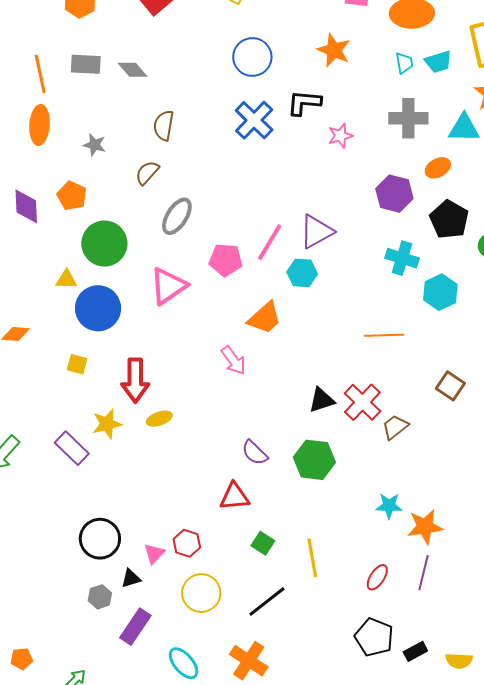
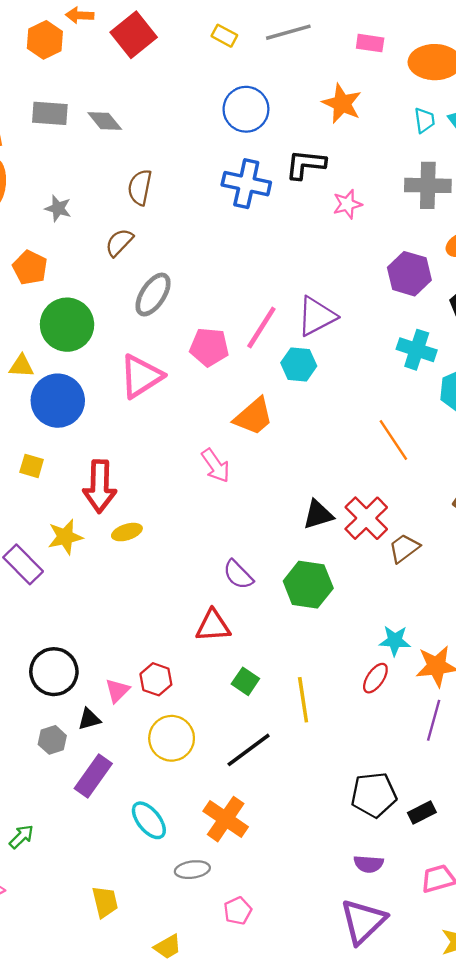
blue cross: (254, 120) -> (246, 184), turned -33
orange line: (384, 335) -> (393, 440), turned 57
red ellipse: (377, 577) -> (375, 678), moved
black pentagon: (374, 637) -> (374, 795), turned -30

